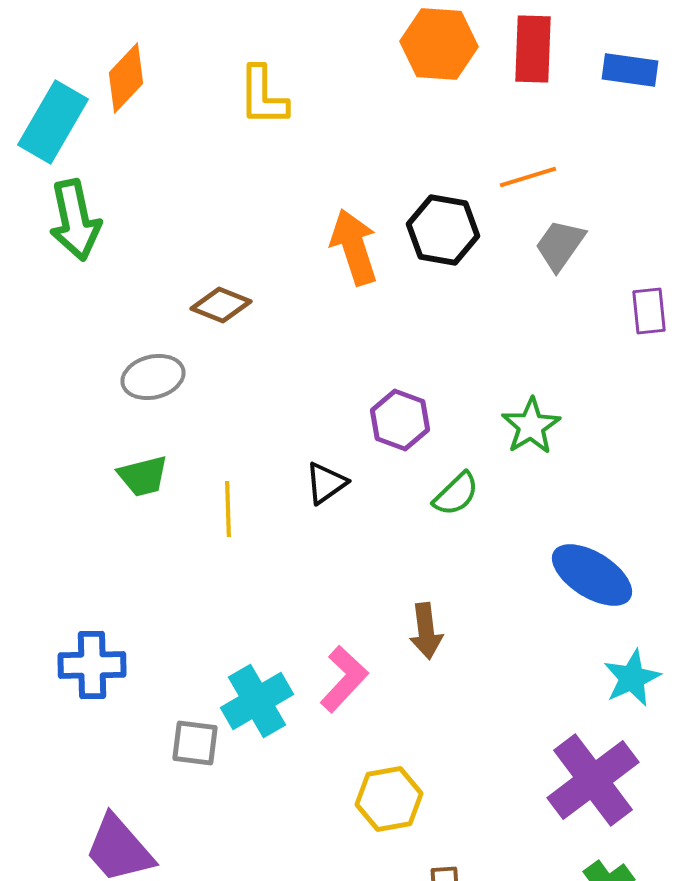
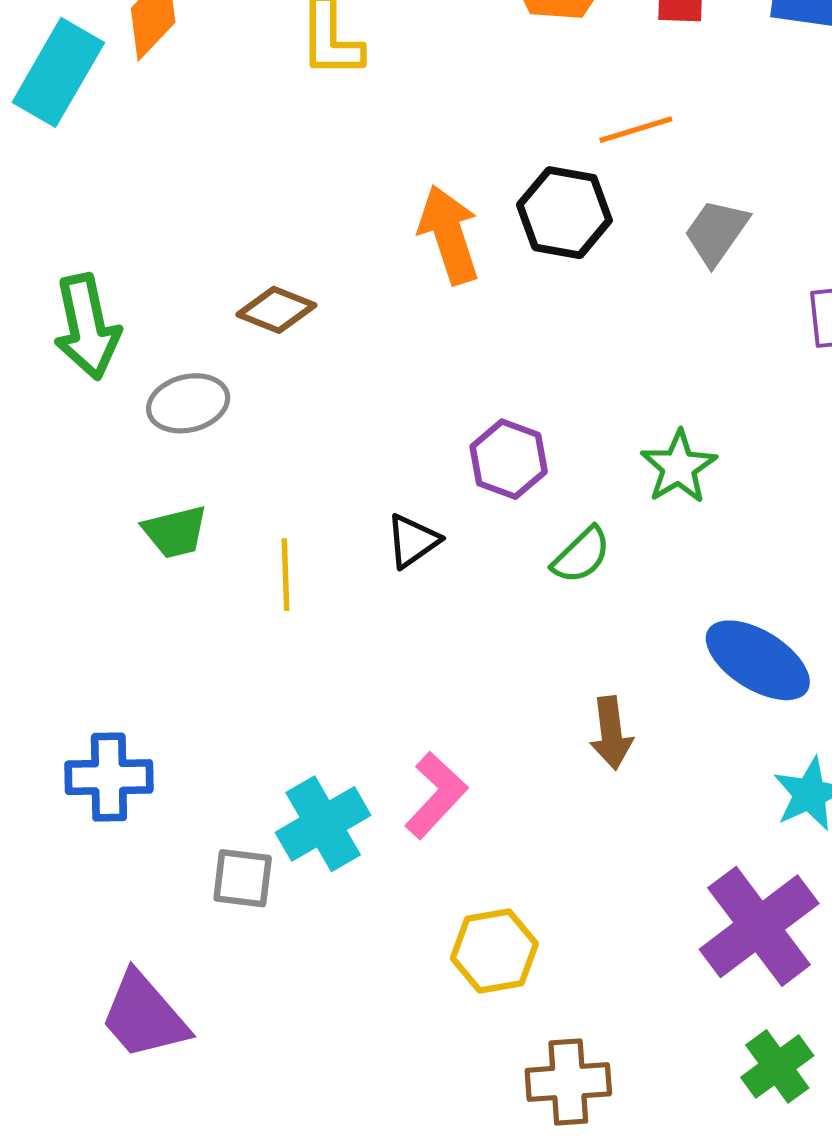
orange line: (528, 177) -> (636, 130), moved
green arrow: (75, 220) -> (87, 327), moved
brown arrow: (426, 631) -> (611, 733), moved

